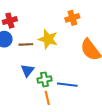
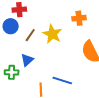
brown line: (26, 44) -> (30, 35), turned -64
green cross: (45, 79) -> (12, 72), moved

